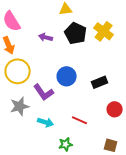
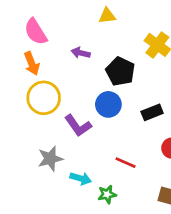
black pentagon: (76, 33) -> (120, 71), moved
gray star: (20, 106) -> (50, 159), moved
cyan arrow: (46, 122) -> (81, 178), moved

